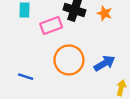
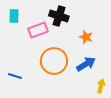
orange star: (104, 13) -> (86, 37), moved

